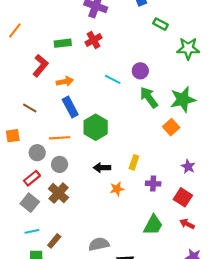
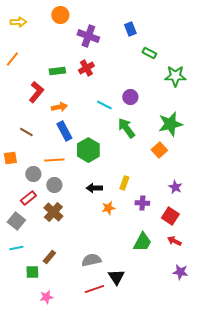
green arrow: (149, 97) -> (126, 128), moved
gray square: (30, 203) -> (16, 221), moved
cyan line: (32, 231) -> (16, 248), moved

